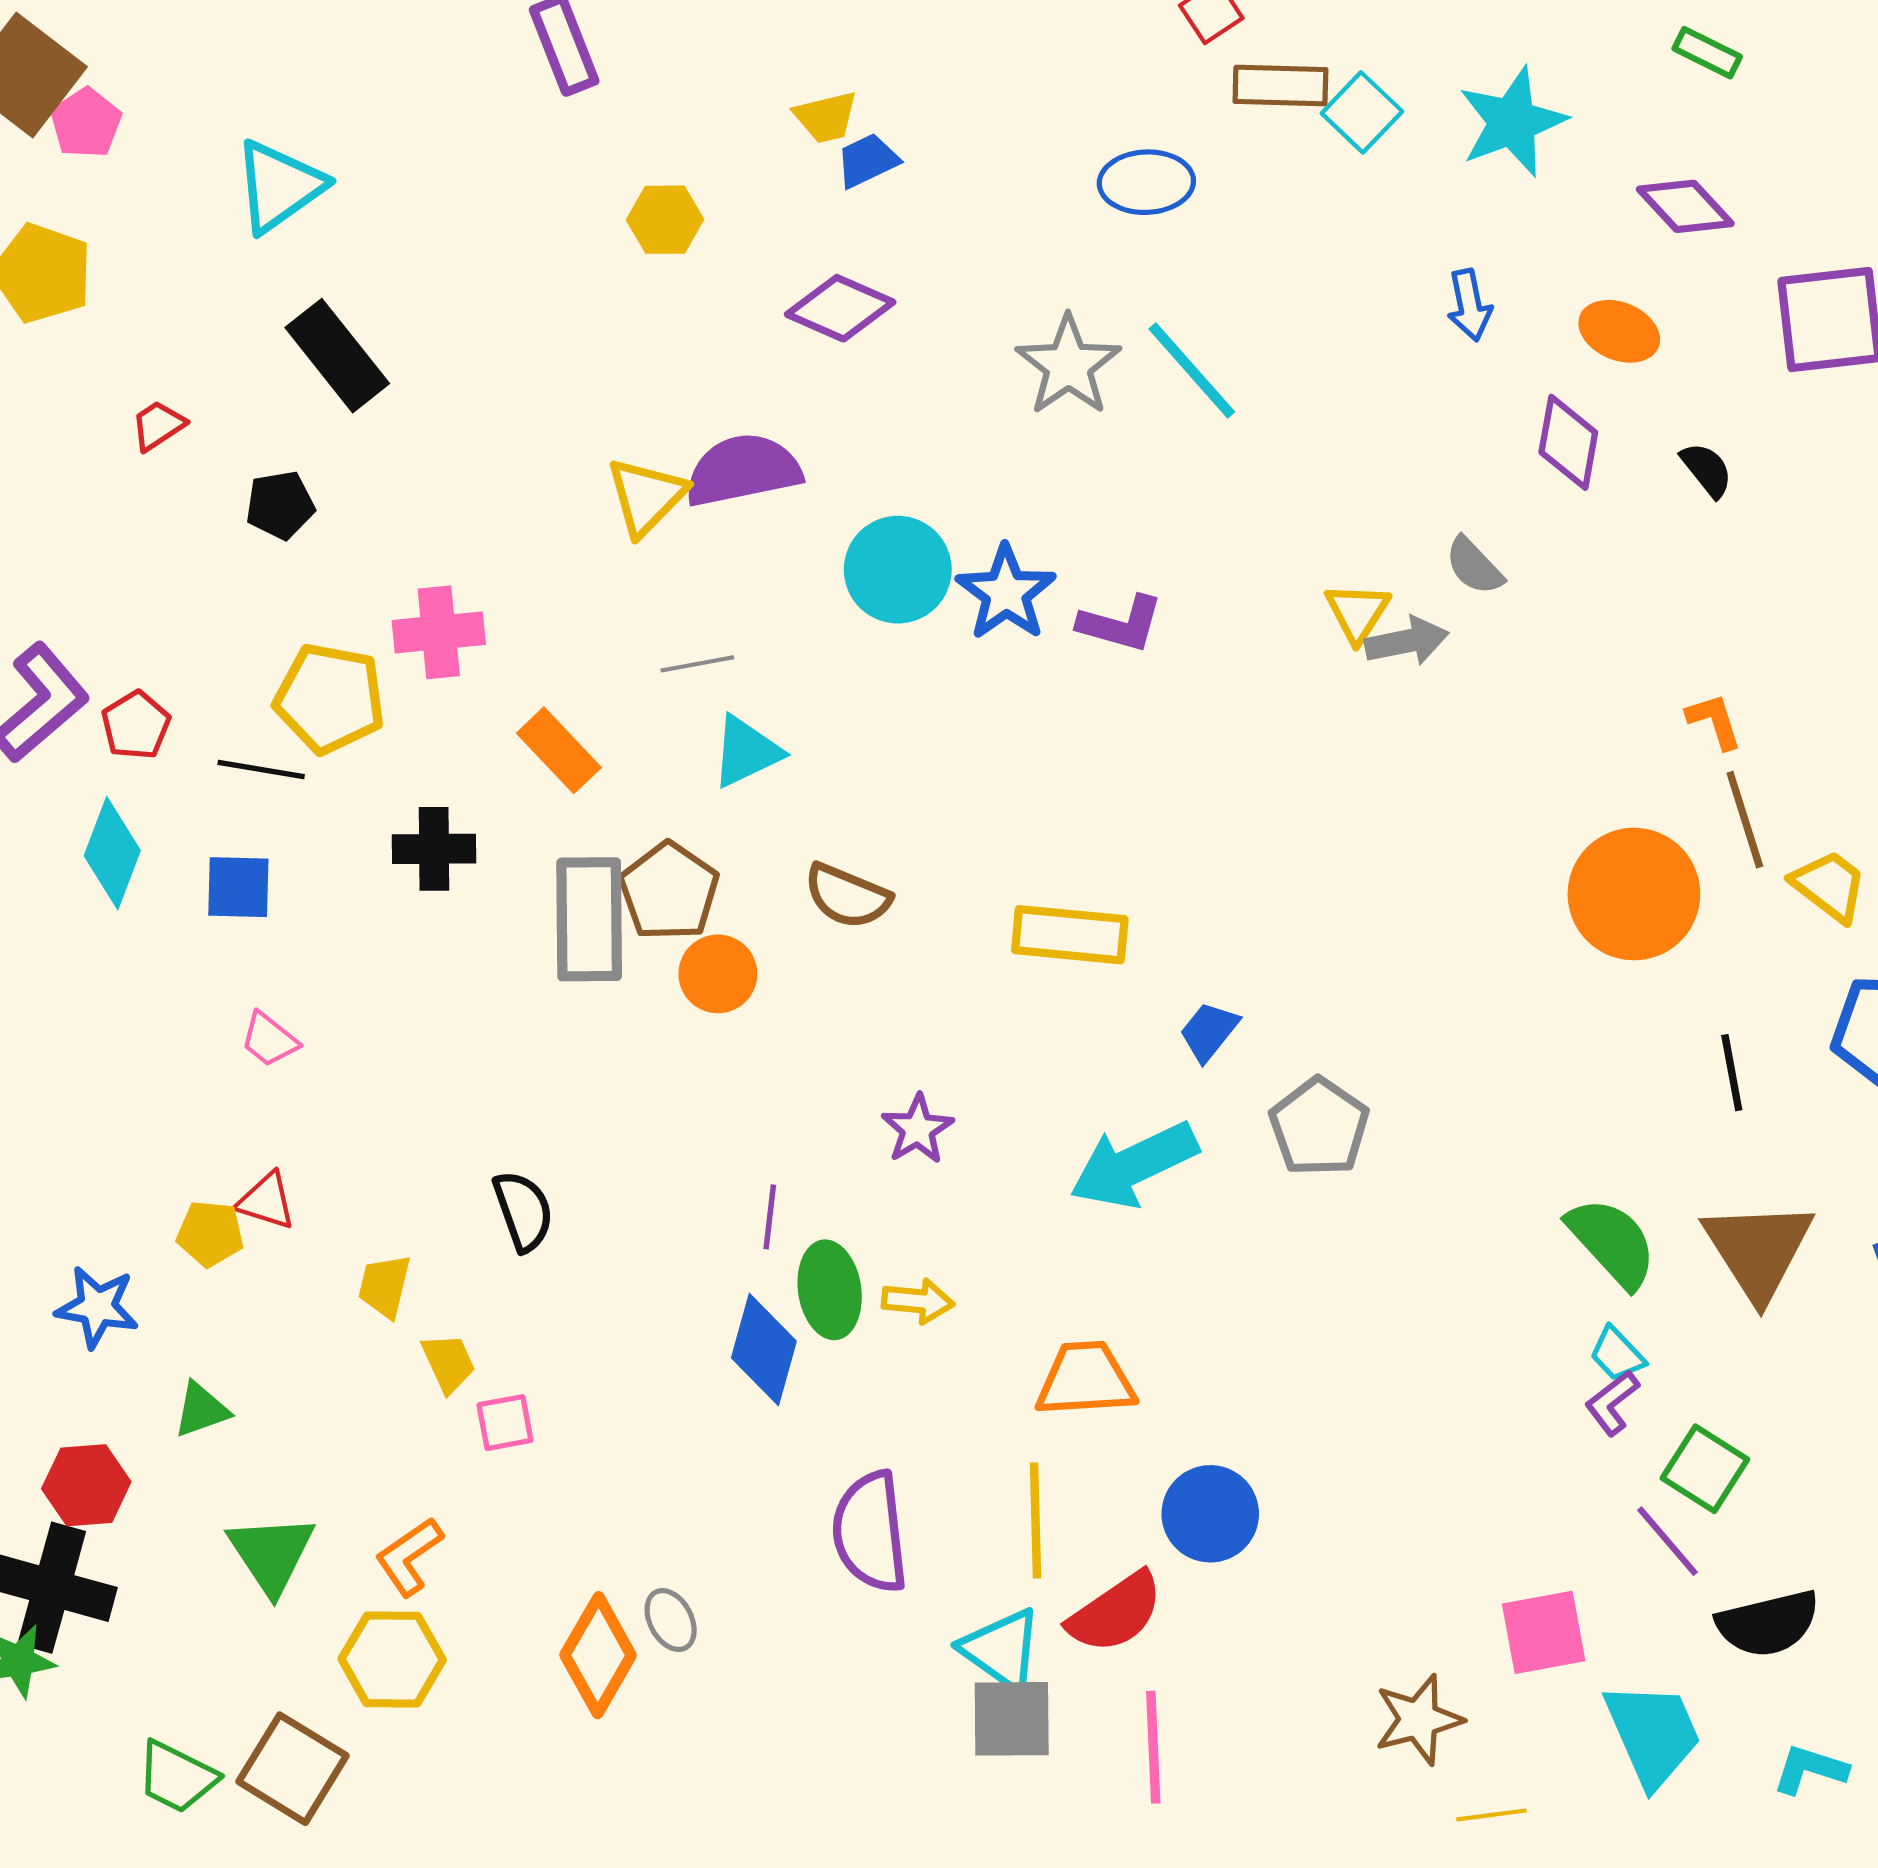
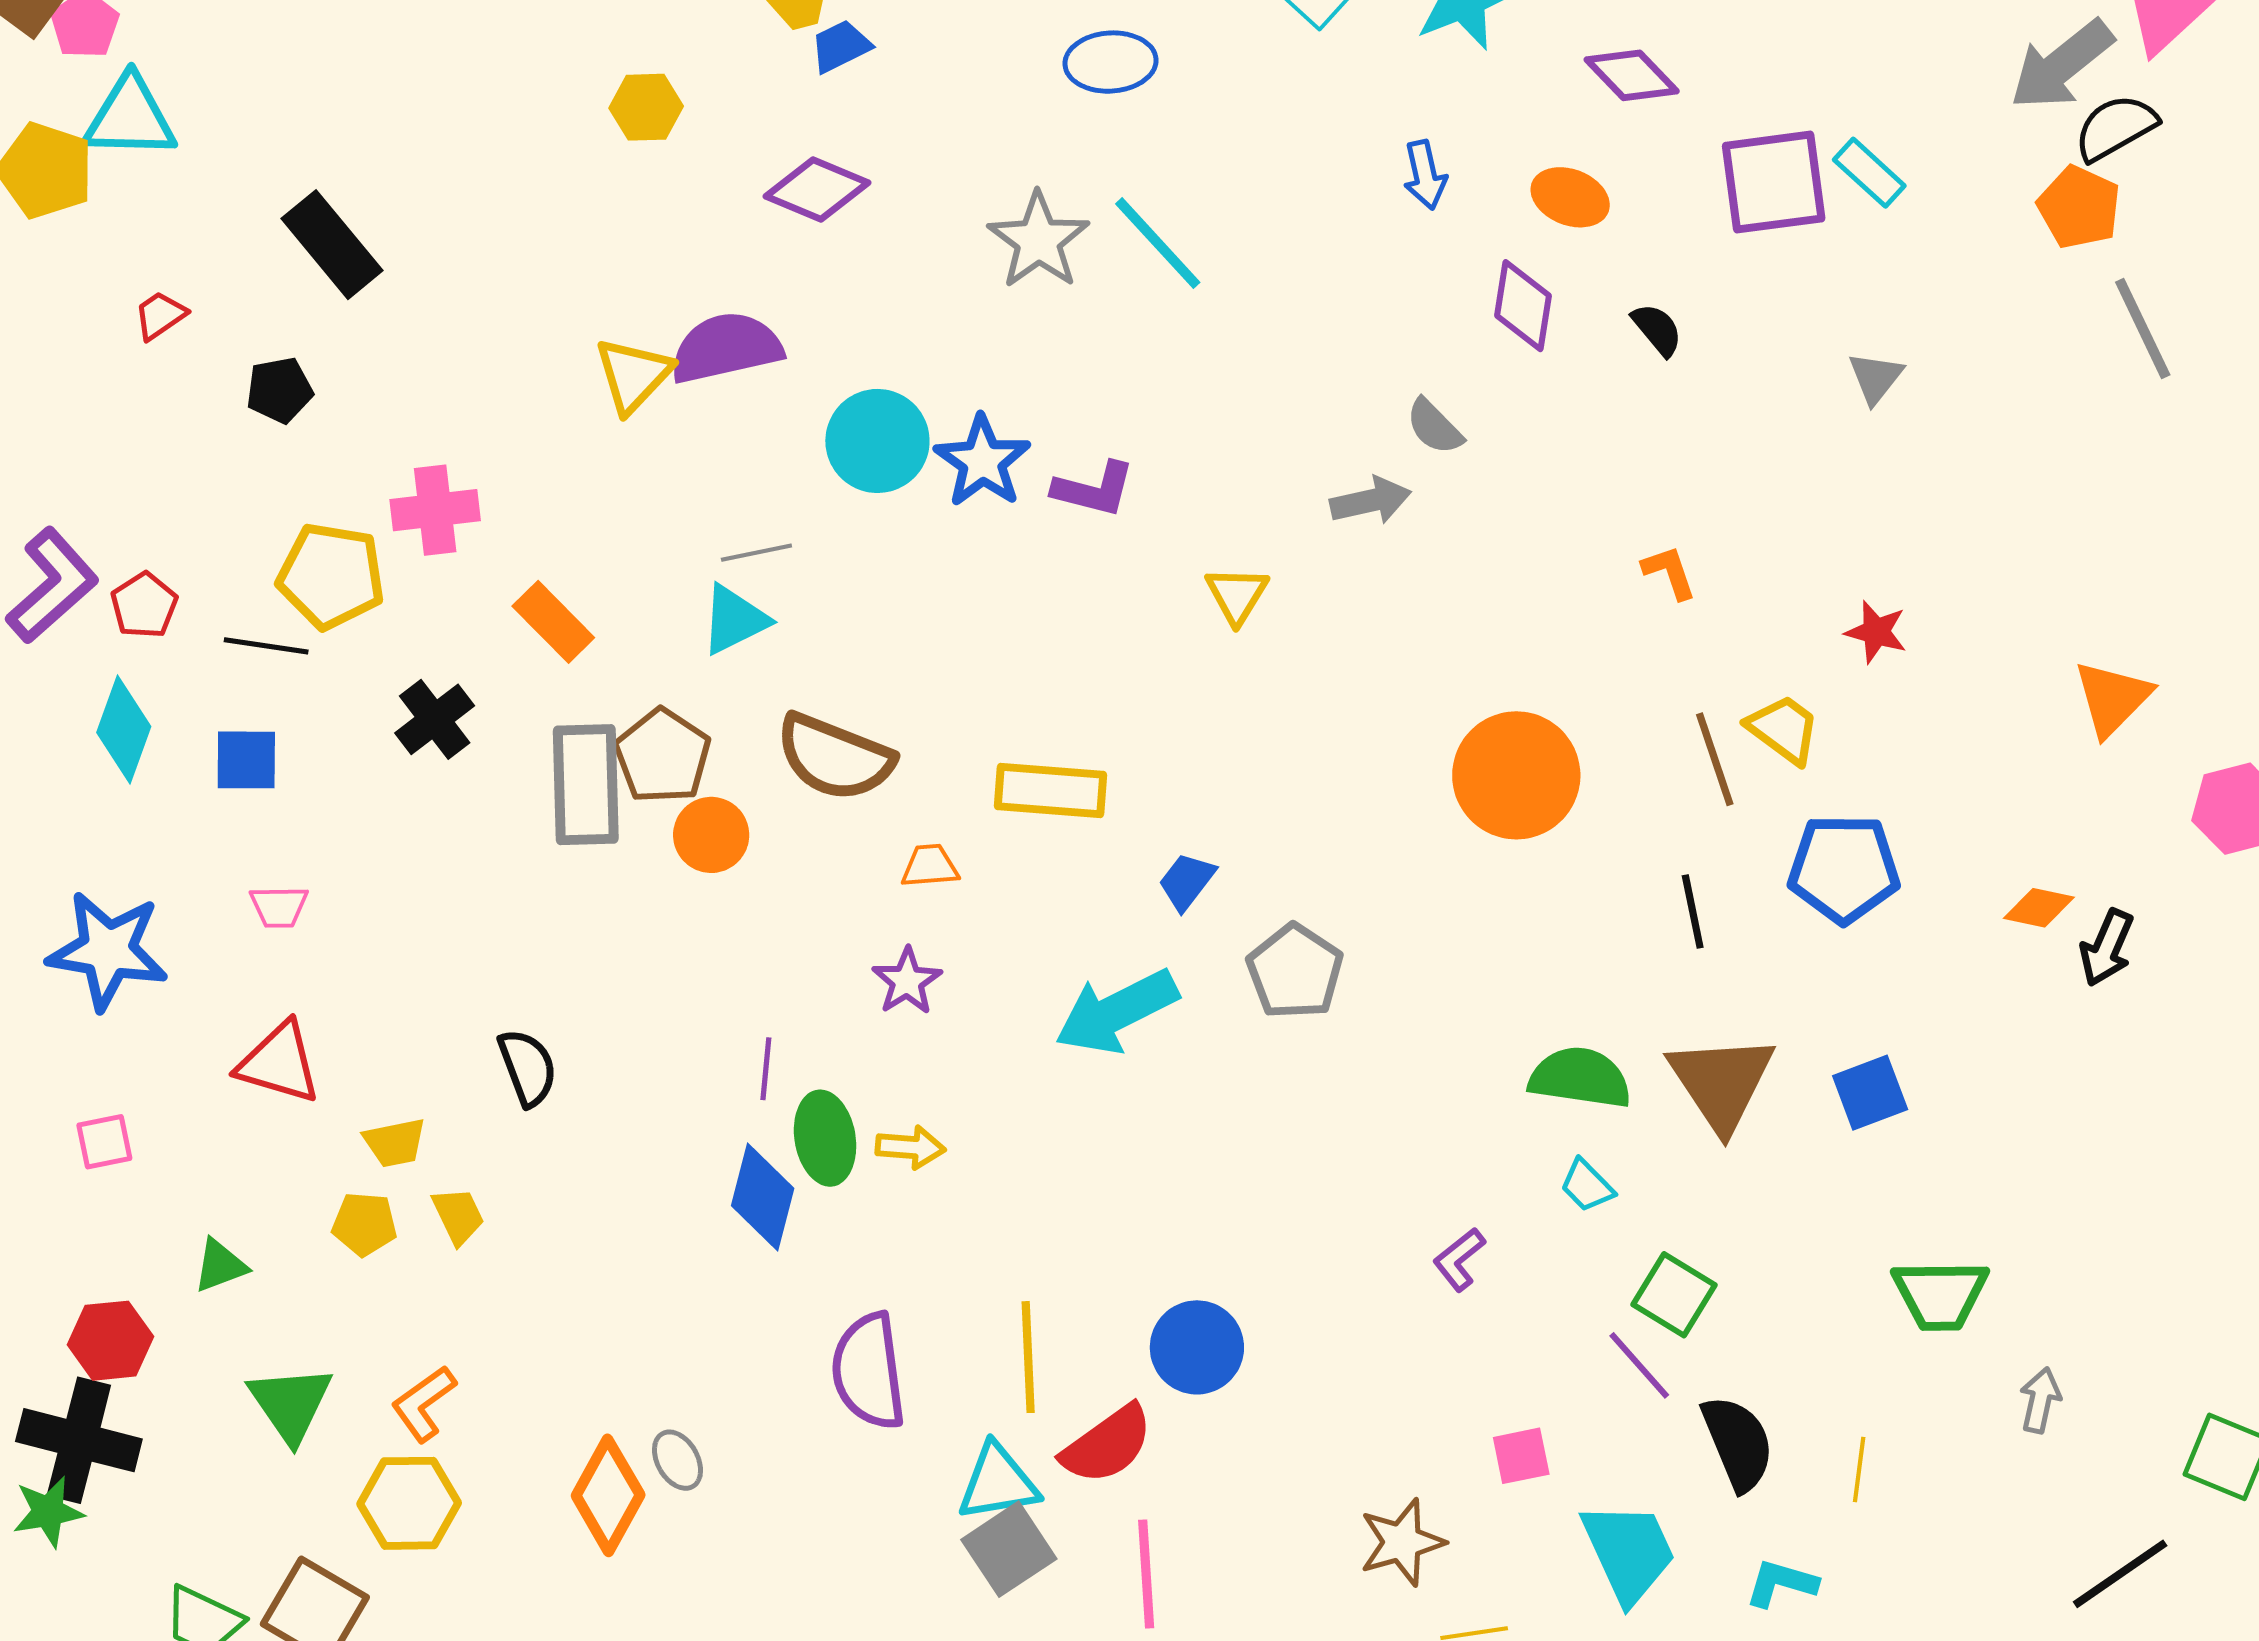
cyan triangle: (279, 186) -> (130, 118), moved, turned 38
yellow triangle: (1357, 612) -> (1237, 595), moved
gray line: (697, 664) -> (756, 553), moved
brown line: (1745, 820) -> (1715, 759), moved
black cross: (434, 849) -> (435, 719), turned -36
orange circle: (1634, 894) -> (1516, 775), moved
brown semicircle: (847, 896) -> (835, 757), size x1.4
pink trapezoid: (269, 1039) -> (279, 907), turned -38
red triangle: (266, 1201) -> (279, 1063), size x1.5
yellow pentagon: (210, 1234) -> (364, 1224), moved
green semicircle: (1612, 1242) -> (1580, 1078), turned -38
yellow trapezoid: (384, 1286) -> (395, 1143), turned -114
blue star: (97, 1307) -> (108, 950), moved, size x1.5
orange trapezoid: (1086, 1379) -> (930, 866), moved, size x0.6
purple L-shape: (1612, 1403) -> (1459, 1259), moved
pink square: (505, 1423) -> (104, 1142), moved
black semicircle: (1768, 1623) -> (1738, 1443), turned -98
pink square: (1544, 1632) -> (1521, 1456), size x0.7
cyan triangle: (1002, 1650) -> (998, 1483), turned -44
gray square: (1012, 1719) -> (1009, 1549), turned -32

